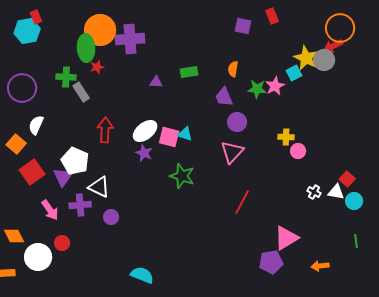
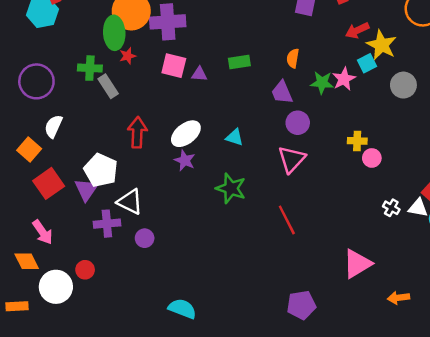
red arrow: (333, 46) -> (357, 30), moved
gray circle: (324, 60) -> (403, 85), moved
pink square: (169, 137) -> (174, 66), moved
red line: (242, 202) -> (287, 220), moved, turned -55
pink arrow: (50, 210) -> (43, 232), moved
purple pentagon: (271, 262) -> (301, 305), moved

